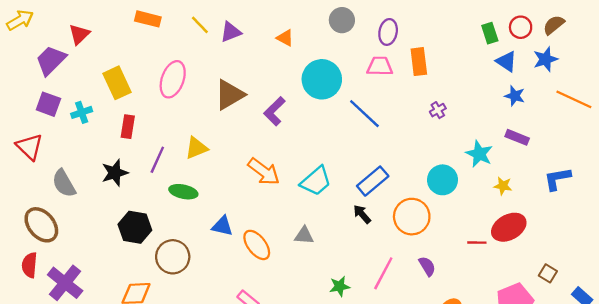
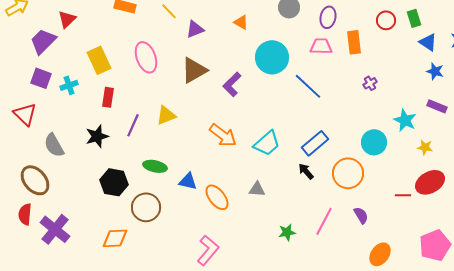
red circle: (521, 27) -> (386, 20), moved
purple triangle: (231, 32) -> (195, 29), moved
pink ellipse: (173, 79) -> (146, 57), turned -40
green ellipse: (183, 192) -> (155, 166), moved

